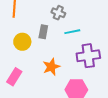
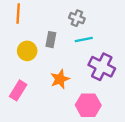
gray cross: (58, 13) -> (77, 18), moved
purple cross: (88, 56) -> (102, 67), turned 35

